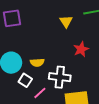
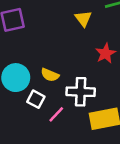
yellow semicircle: (37, 63) -> (50, 75), turned 32

